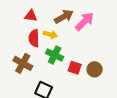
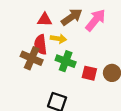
red triangle: (31, 16) -> (45, 20), moved
brown cross: (23, 63) -> (32, 58), moved

